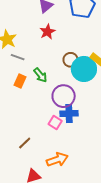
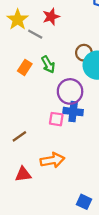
red star: (47, 32) -> (51, 17), moved
gray line: (18, 57) -> (35, 34), moved
pink square: (55, 123) -> (56, 119), turned -32

